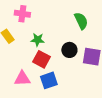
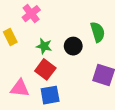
pink cross: (22, 14) -> (31, 14), turned 35
black circle: (69, 50) -> (73, 46), moved

